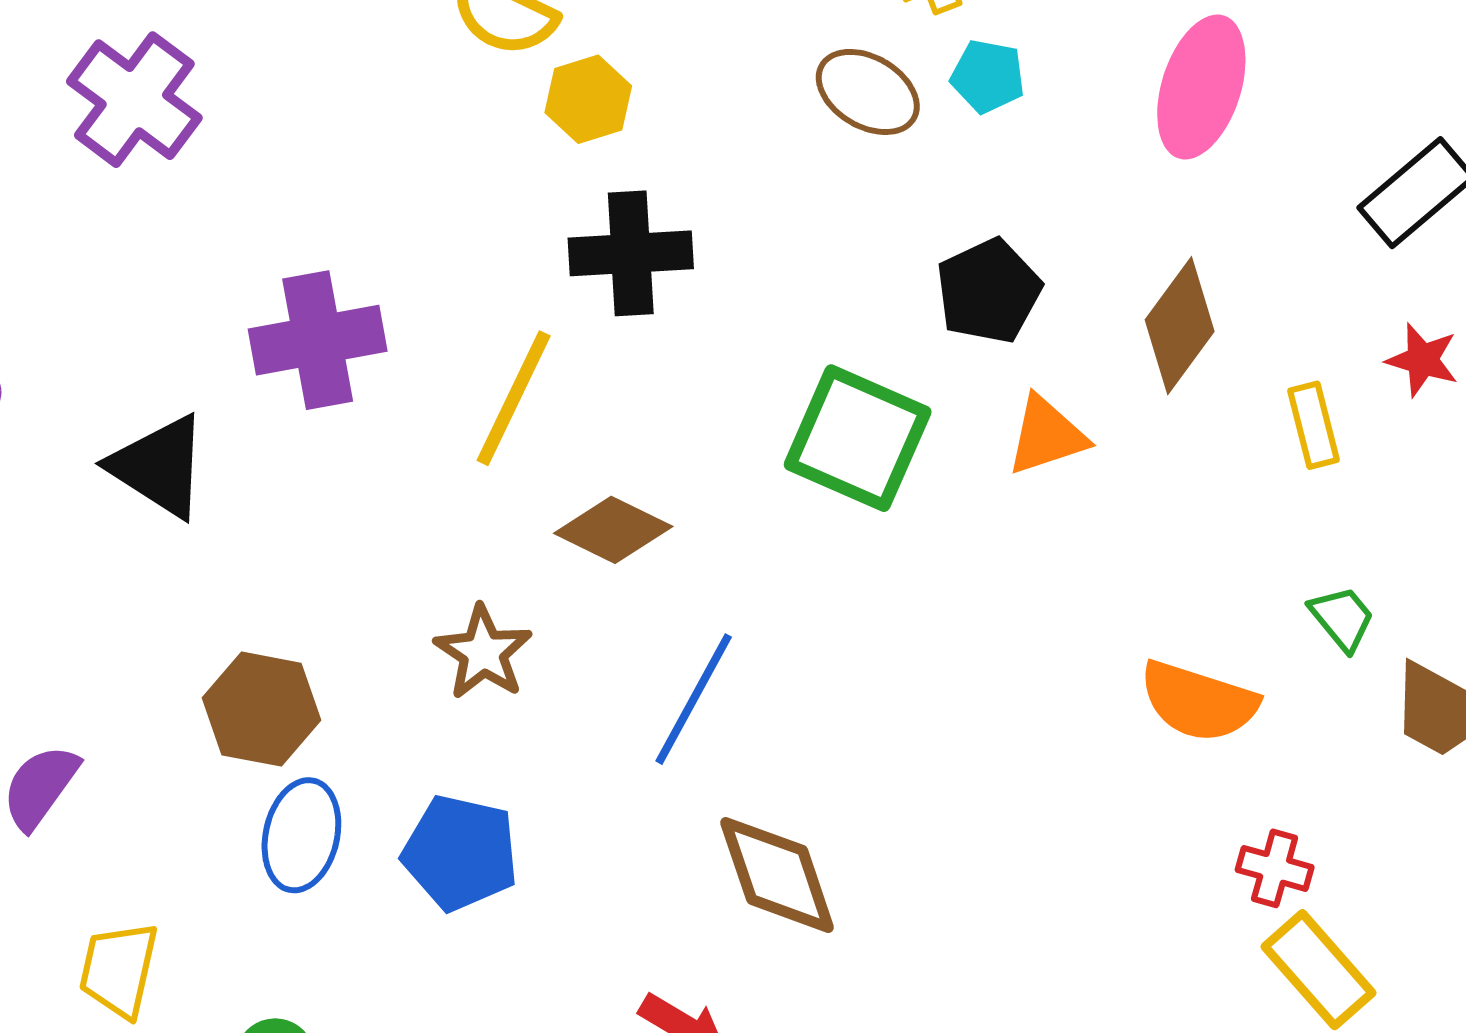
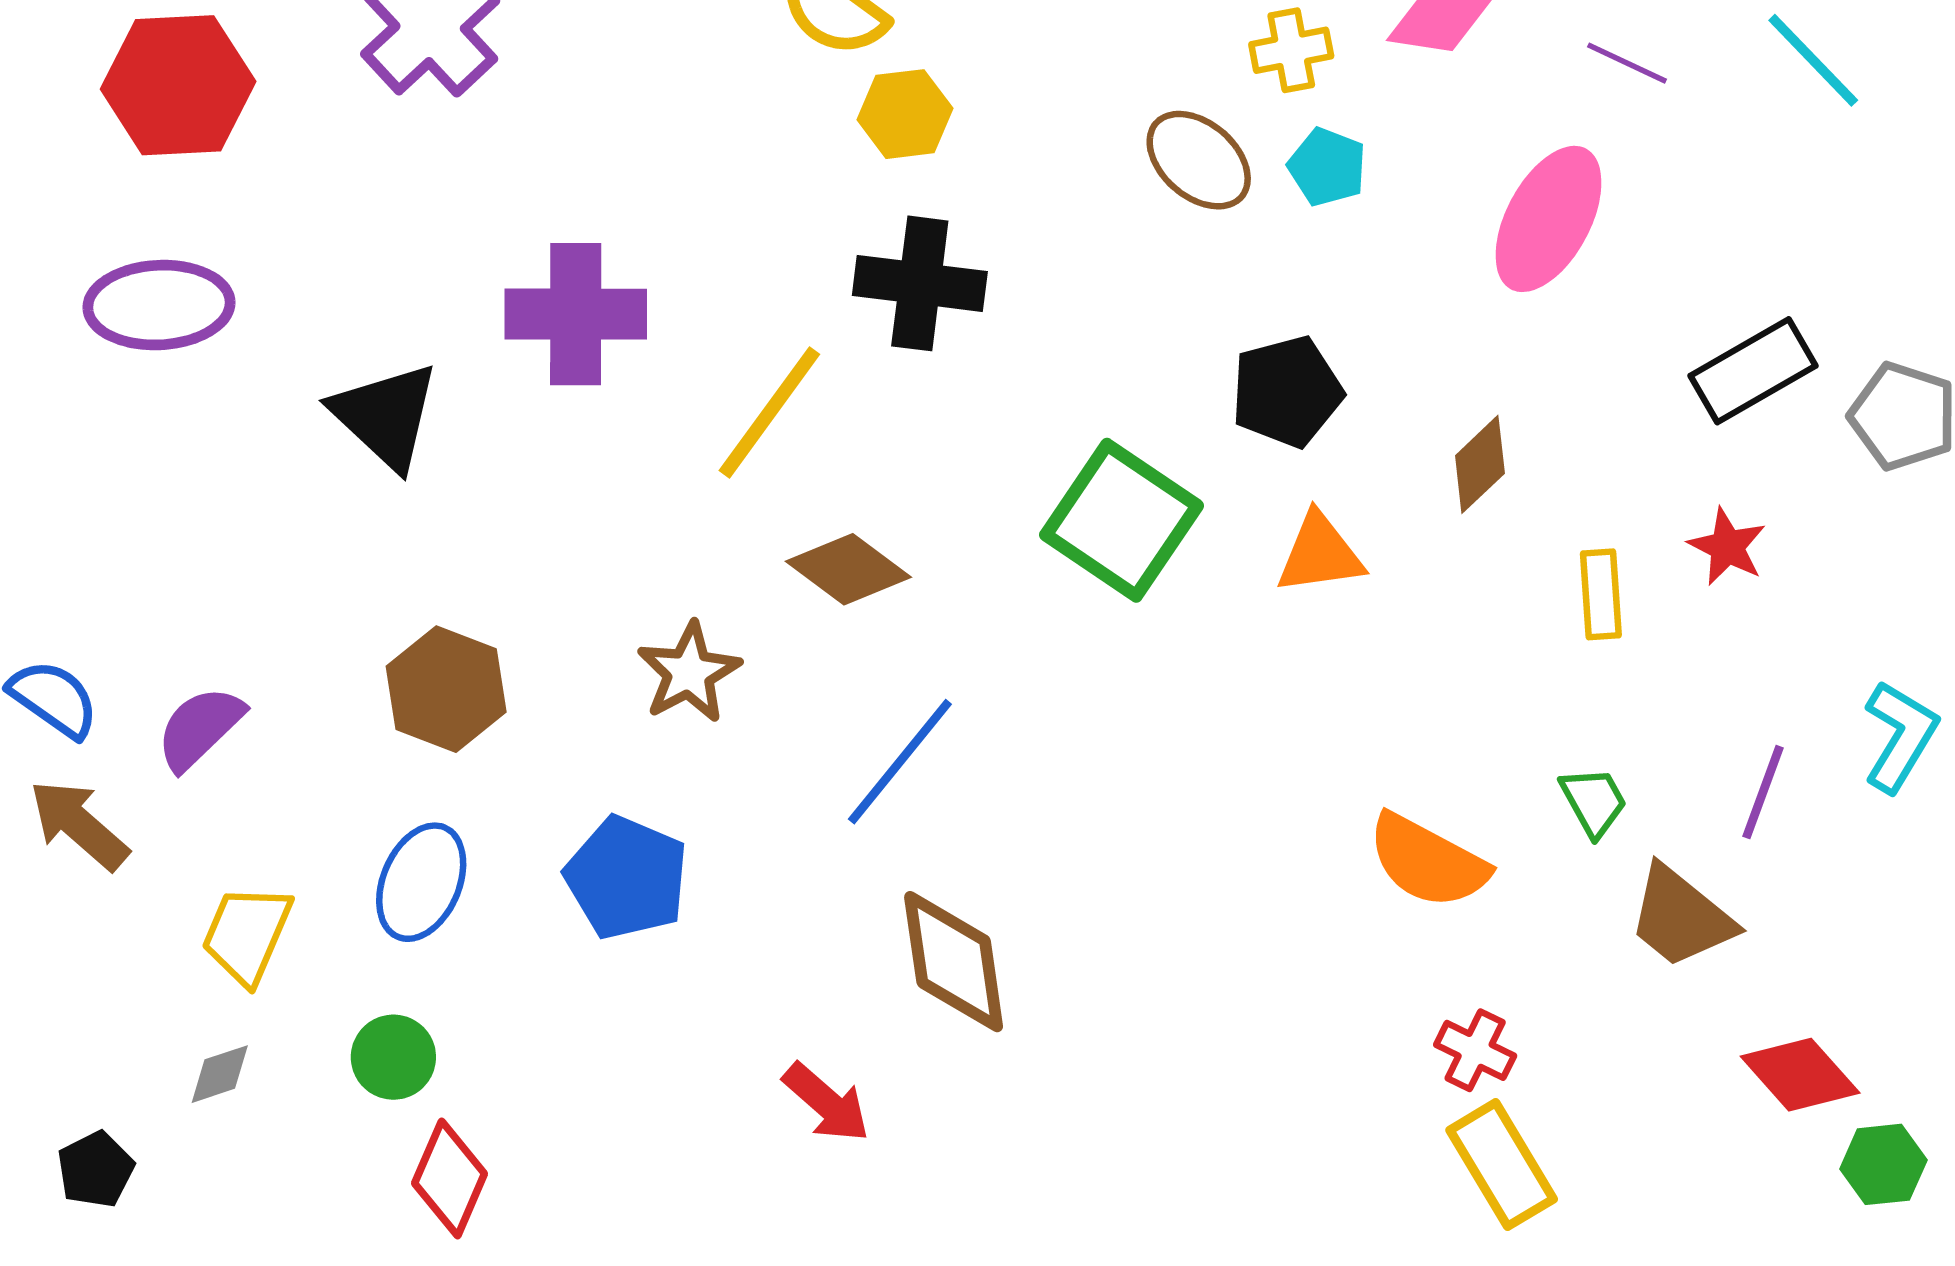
brown diamond: (1180, 326) -> (1480, 464), size x0.7
blue ellipse: (301, 835) -> (421, 882), moved

